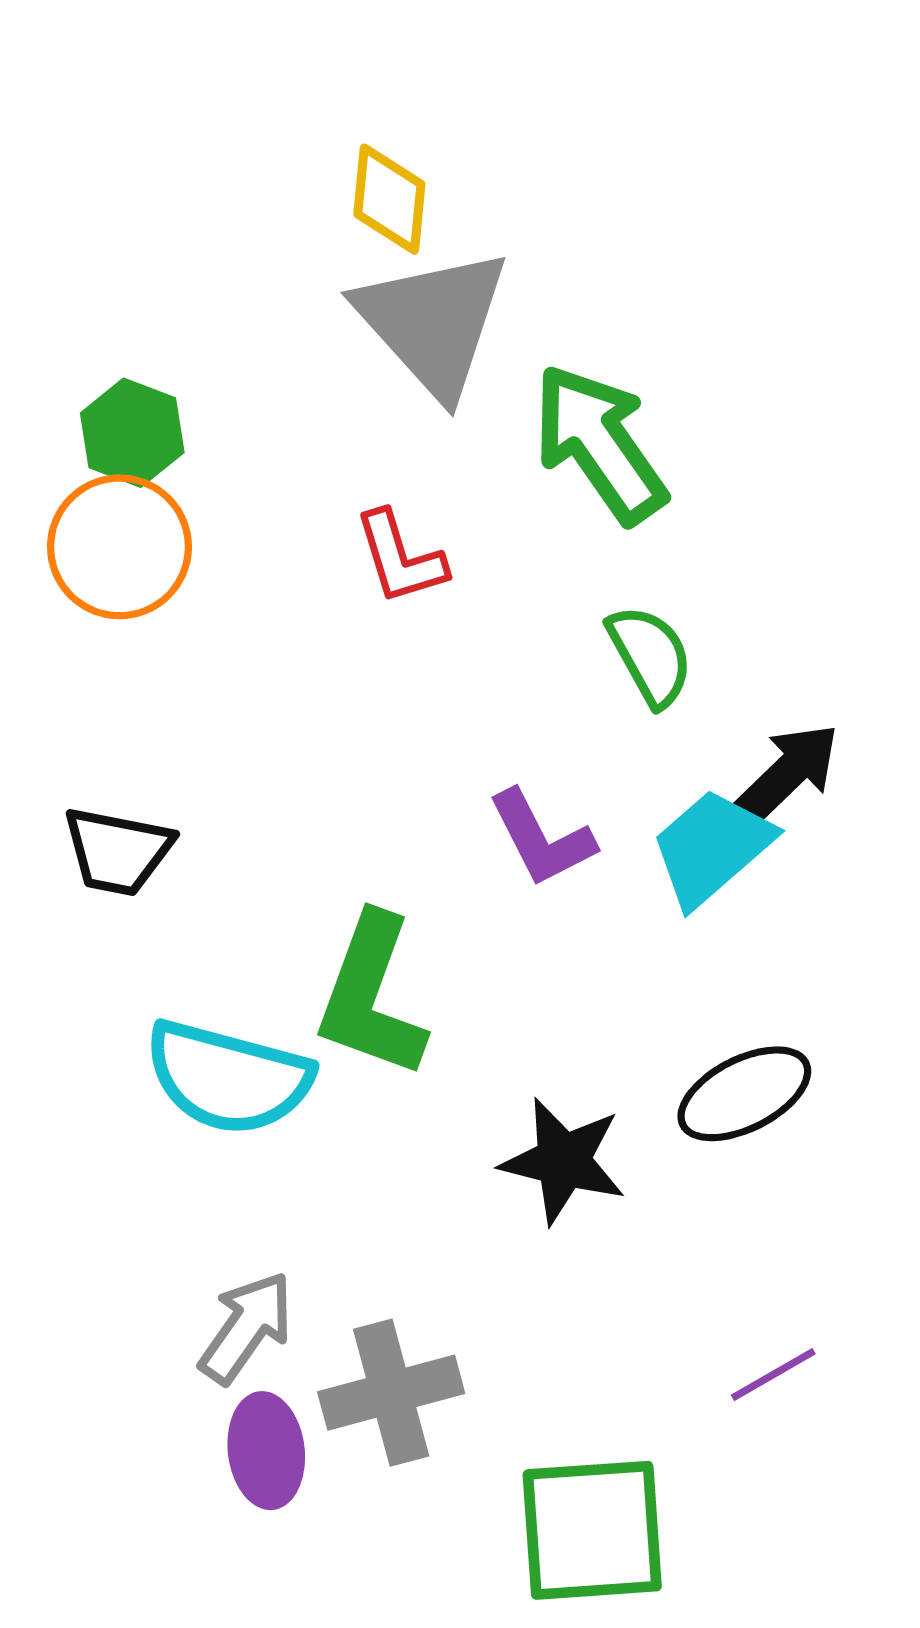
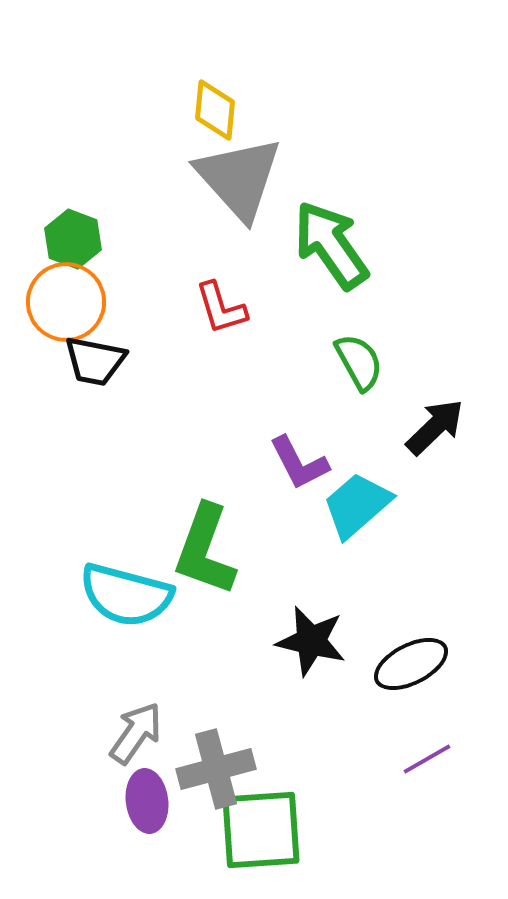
cyan trapezoid: (712, 848) -> (357, 505), moved
black trapezoid: (118, 851) -> (95, 361), moved
black ellipse: (744, 1094) -> (411, 664), moved
green square: (592, 1530) -> (261, 830), moved

